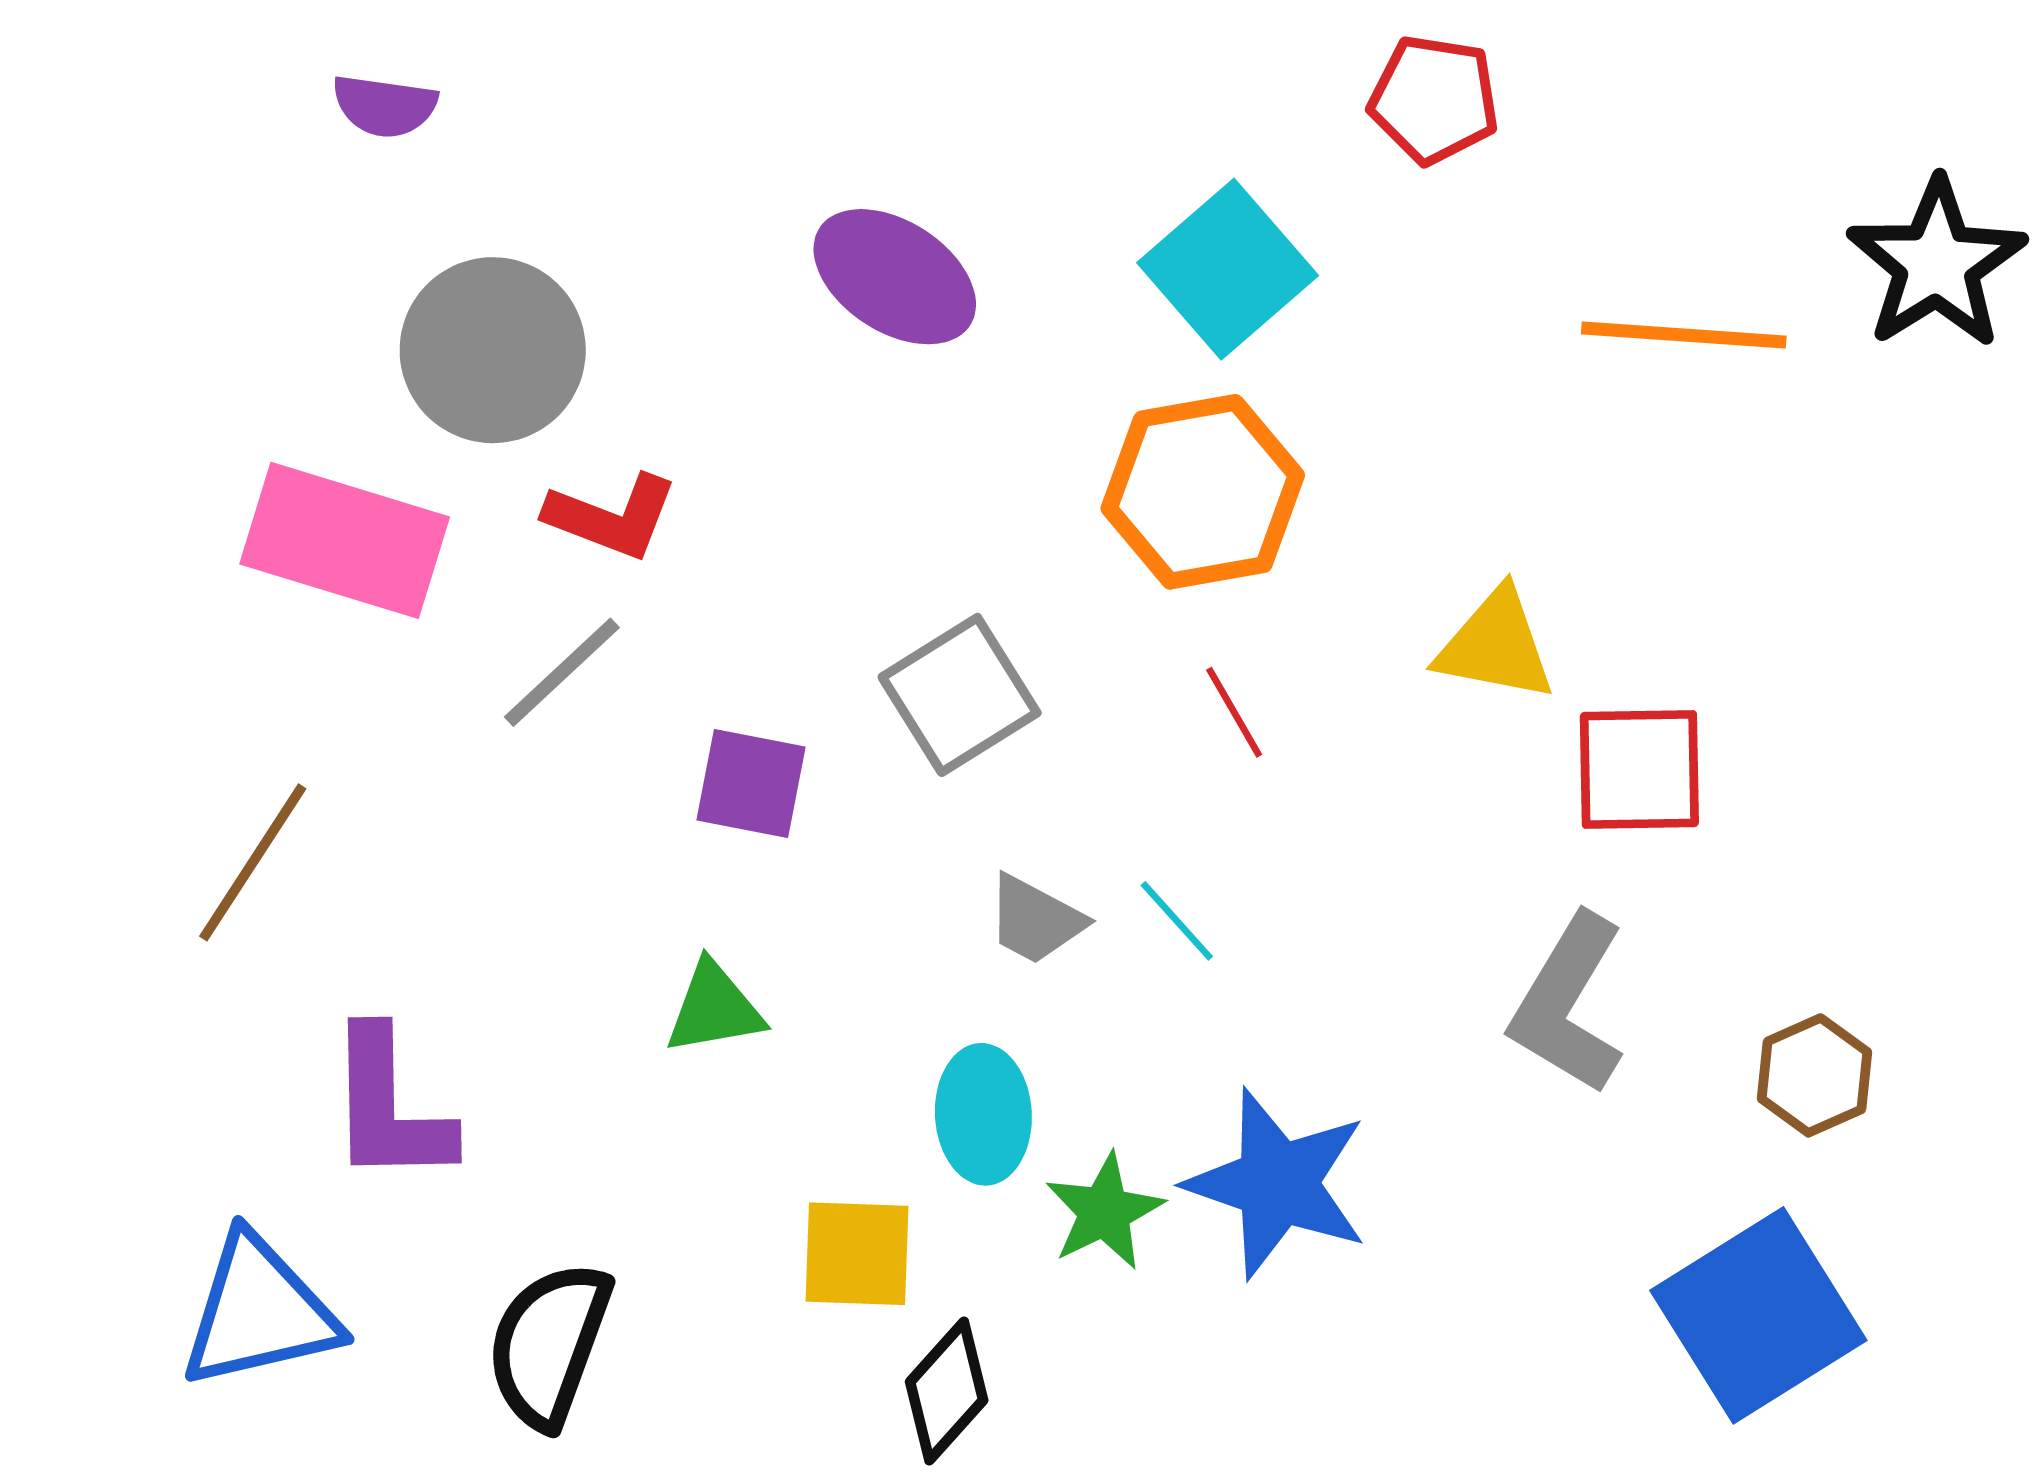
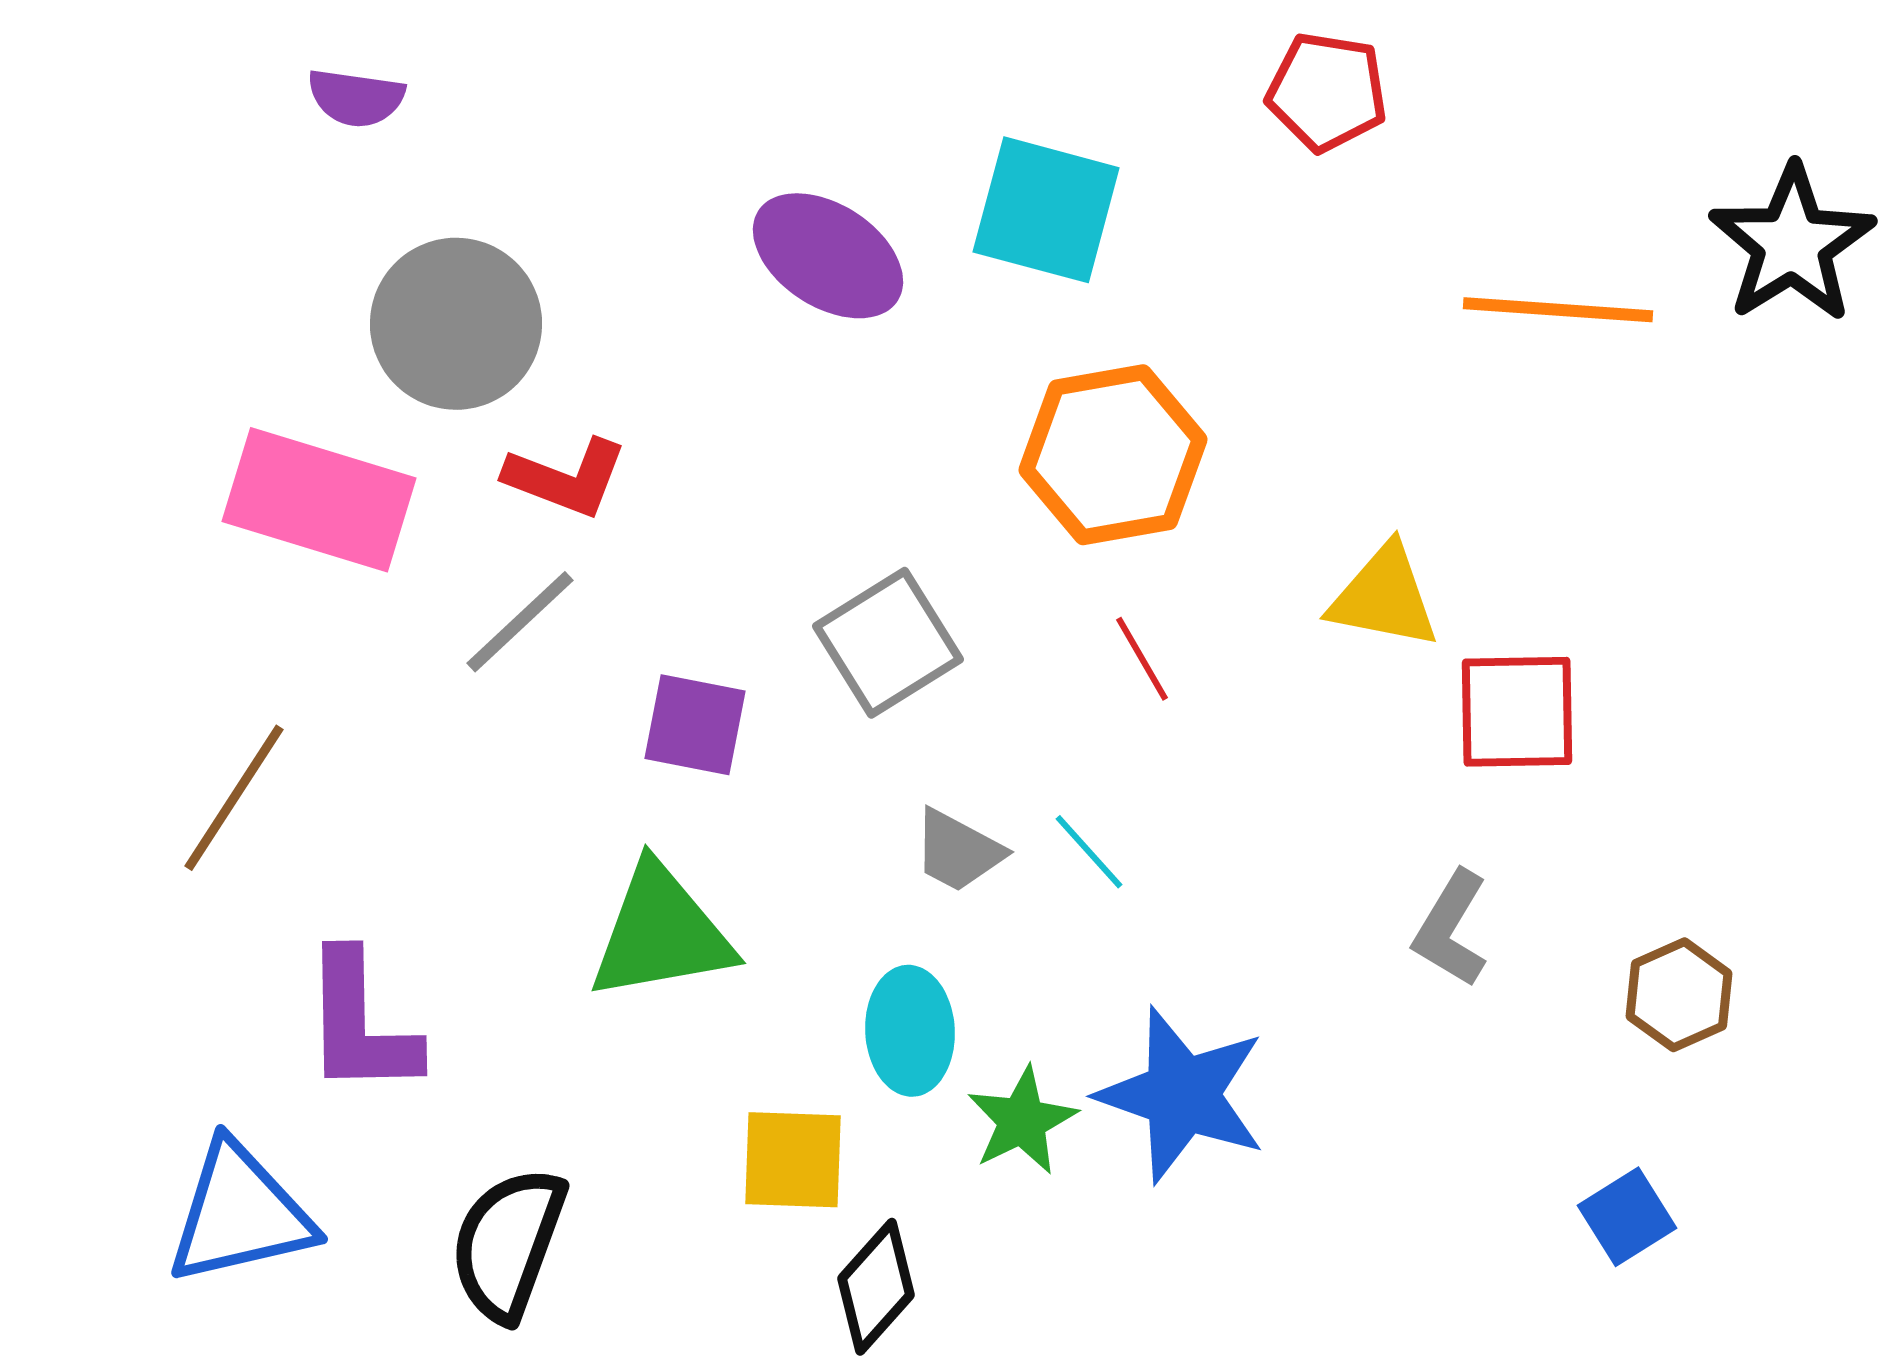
cyan square: (1228, 269) -> (1046, 210), moved, turned -34
gray L-shape: (1568, 1004) -> (1451, 929), size x0.7
green triangle: (714, 1008) -> (661, 933), size x1.6
blue square: (1758, 1315) -> (1627, 1217), size x0.5

